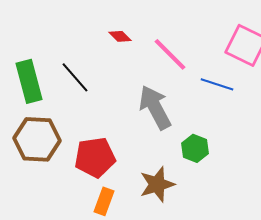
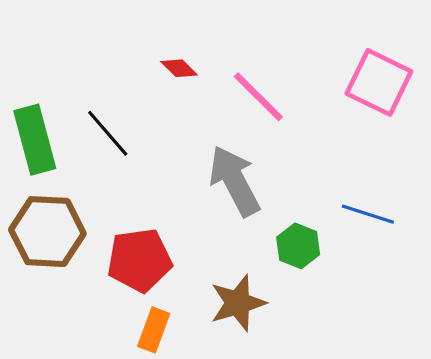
blue line: (217, 84) -> (368, 214), moved

